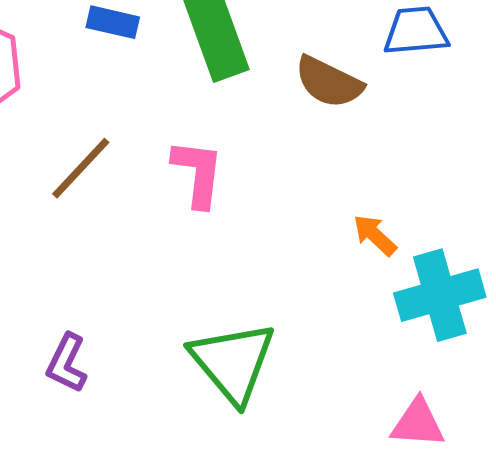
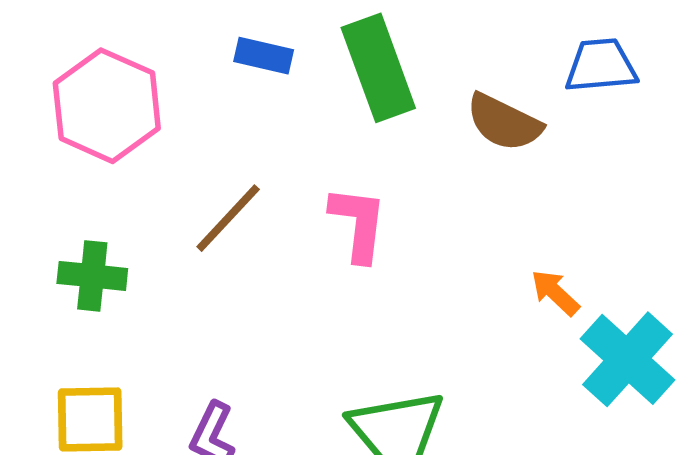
cyan cross: (440, 295) -> (628, 359), turned -32

